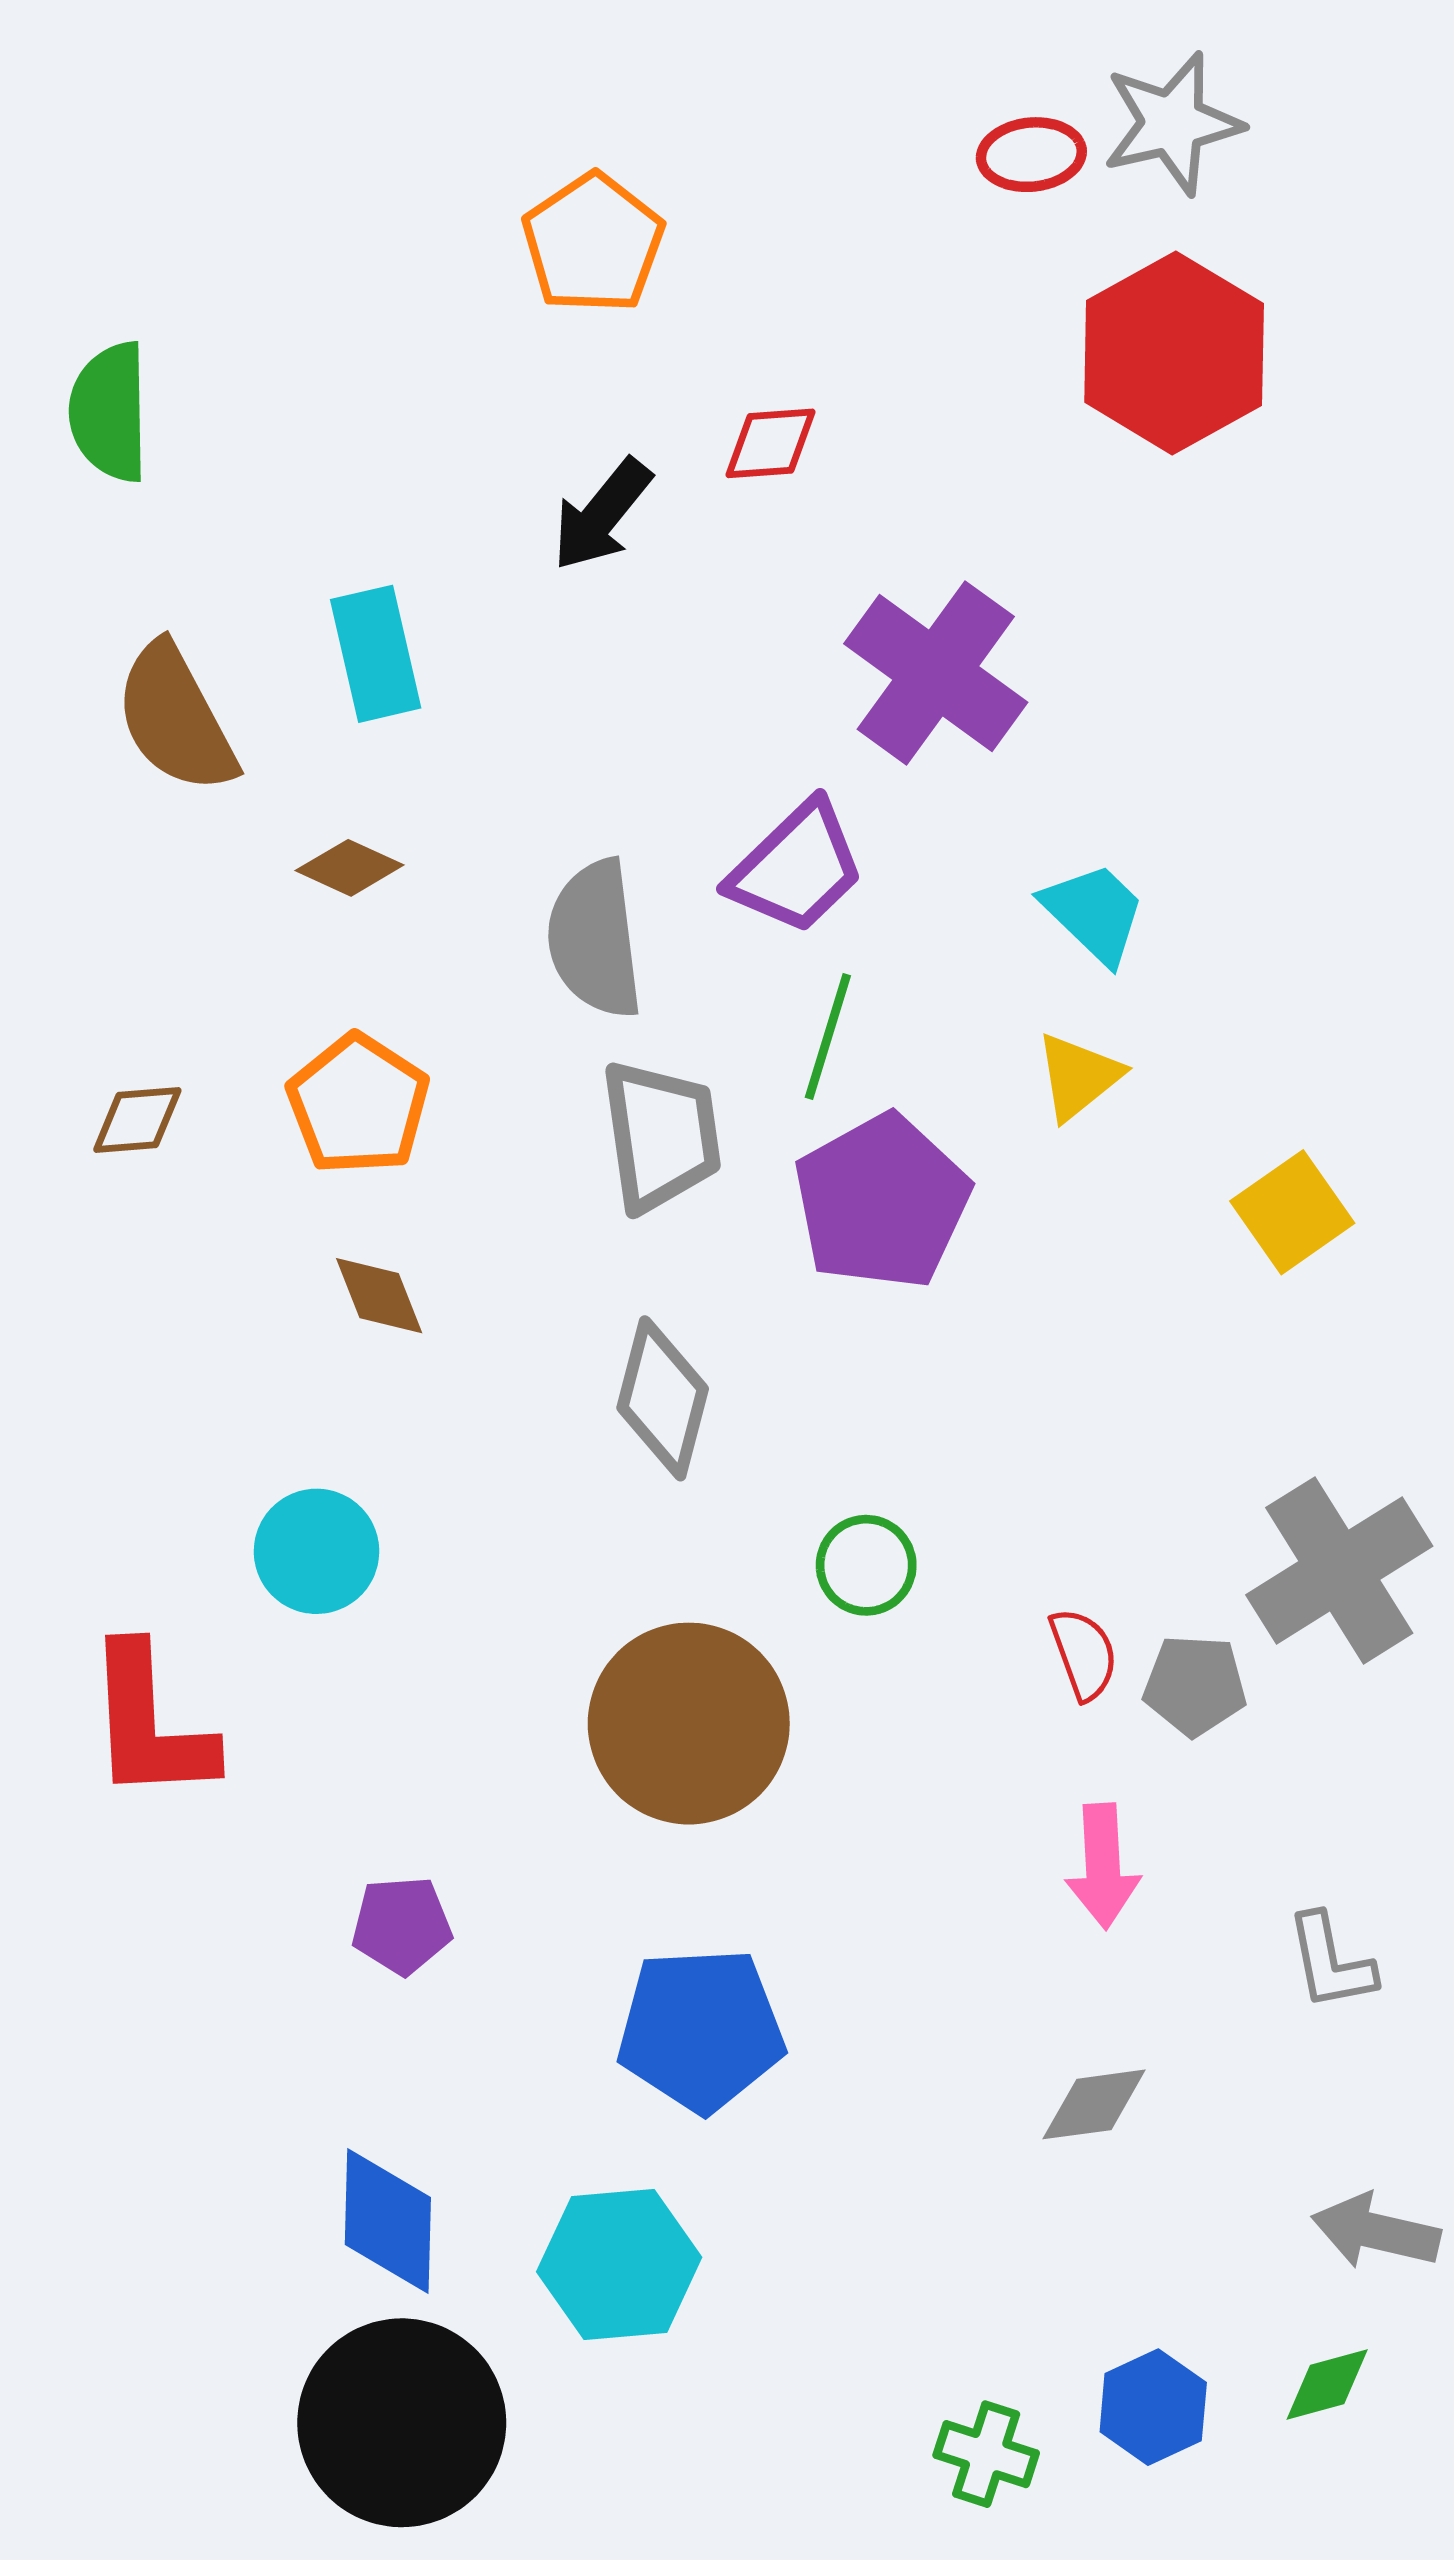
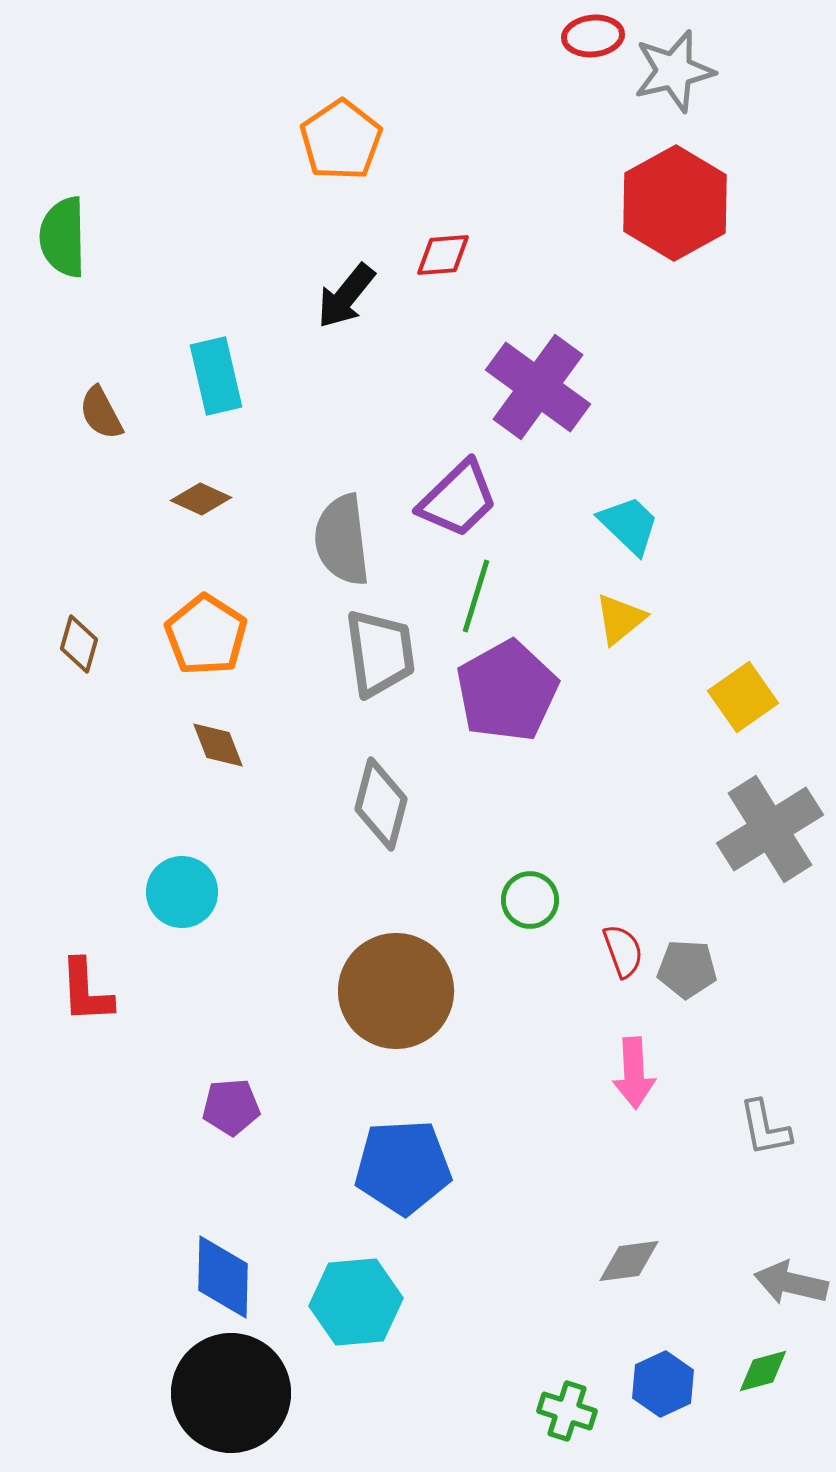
red ellipse: (1031, 155) -> (593, 36), moved
brown semicircle: (176, 718) -> (101, 413), size x0.6
brown diamond: (137, 1120) -> (79, 644), turned -70
green circle: (866, 1565) -> (530, 900), moved
gray cross: (1339, 1570) -> (770, 829), moved
red L-shape: (150, 1724) -> (86, 991), size x0.7
gray diamond: (1094, 2104) -> (629, 1261), moved

